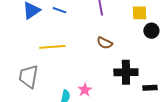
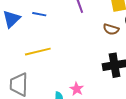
brown semicircle: (105, 43) -> (111, 29), moved

